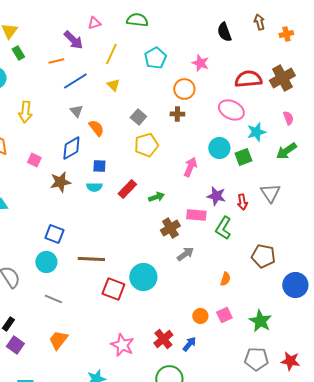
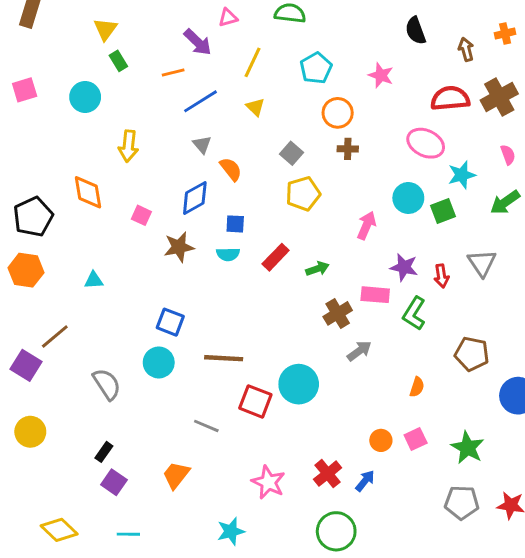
brown arrow: (259, 22) -> (466, 49), moved
orange circle: (184, 89) -> (338, 113), moved
gray line: (53, 299) -> (206, 426), moved

